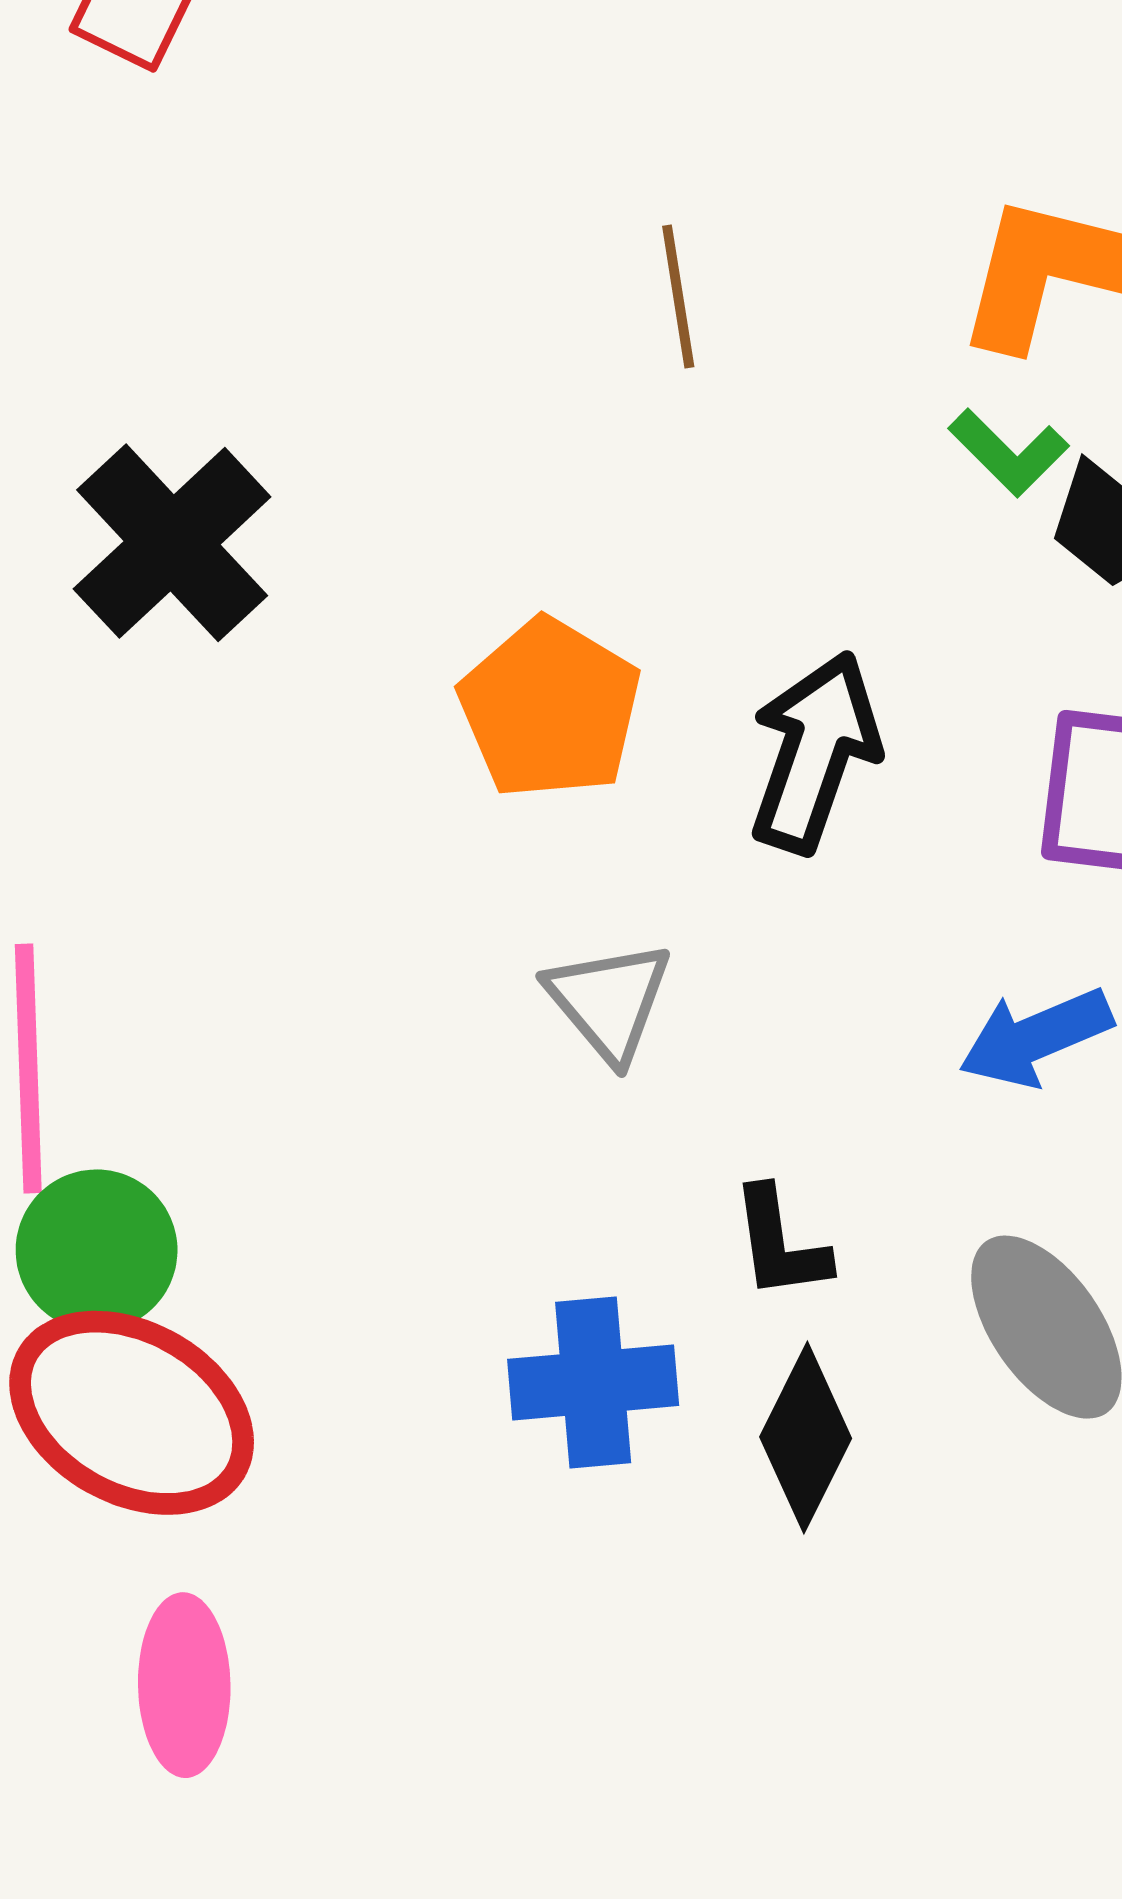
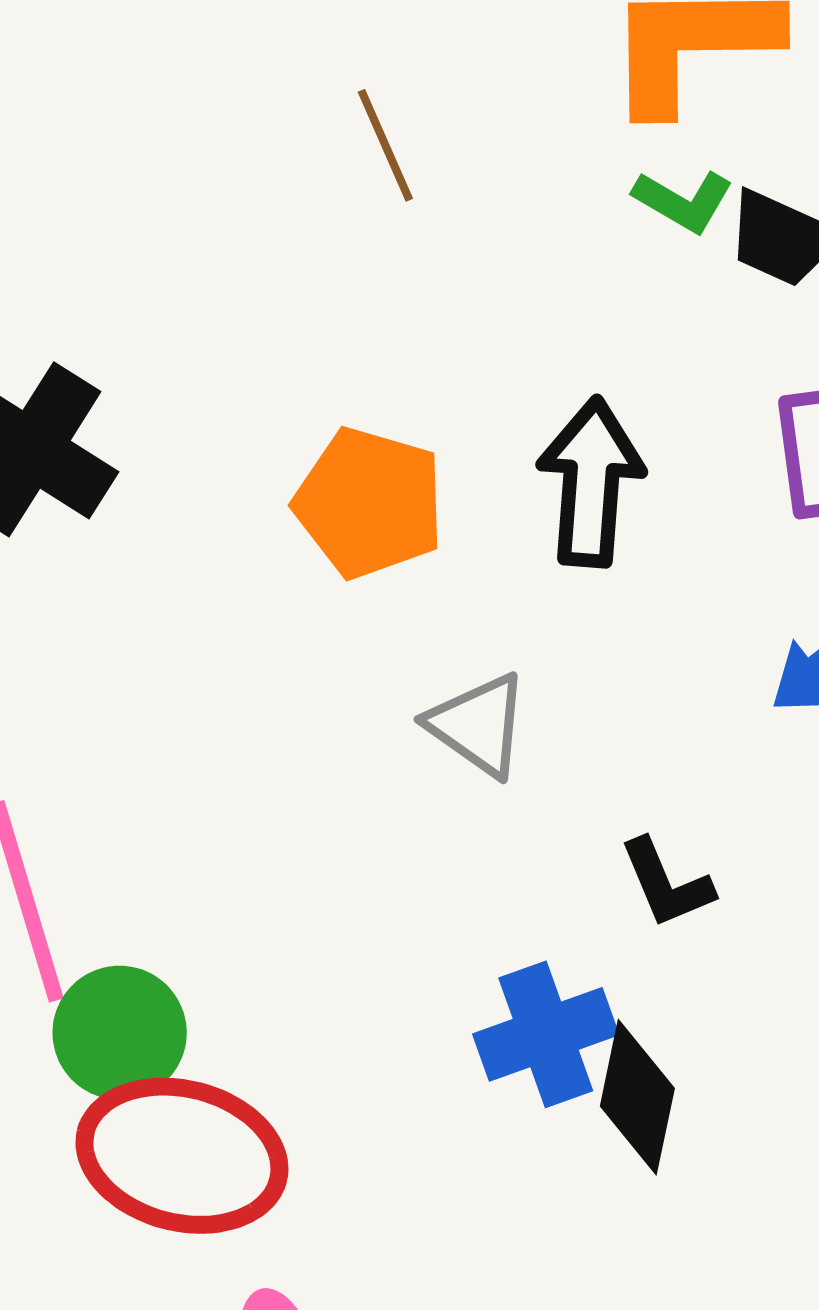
black diamond: (806, 1438) -> (637, 1097), moved

